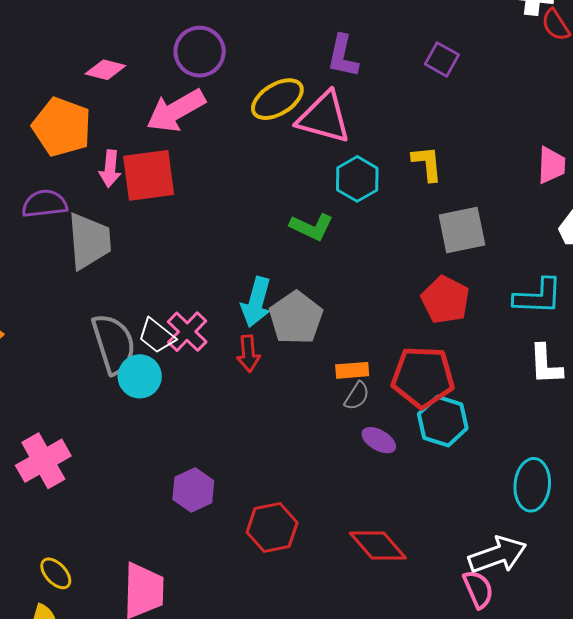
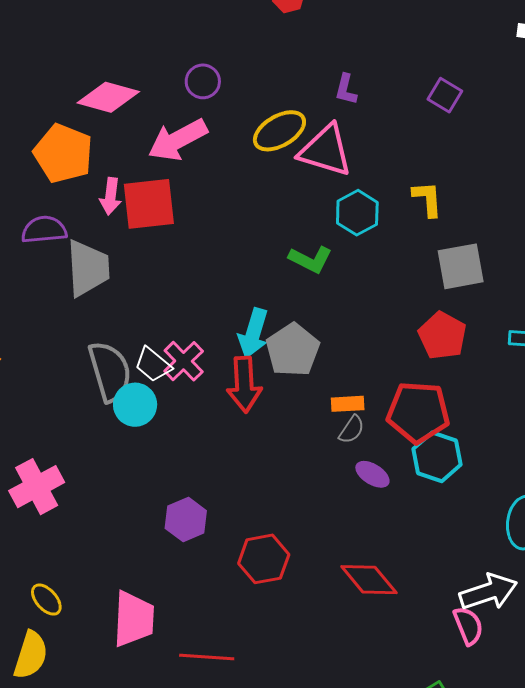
purple circle: (200, 52) -> (203, 81), size x0.7
purple L-shape: (343, 56) -> (346, 89), size x0.7
pink diamond: (105, 70) -> (108, 97), size x1.5
red arrow: (248, 354) -> (244, 384), size x1.5

